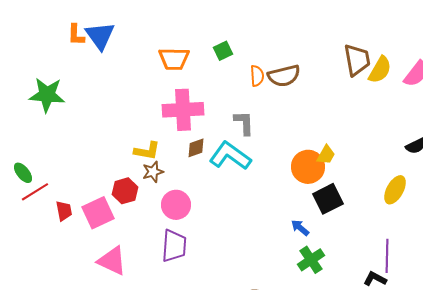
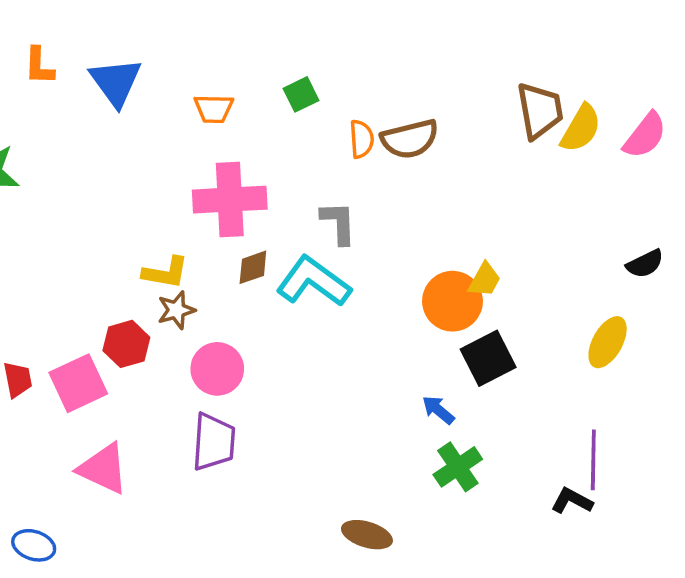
blue triangle: (100, 36) -> (116, 82), moved
orange trapezoid: (174, 59) -> (214, 109), size x0.7

